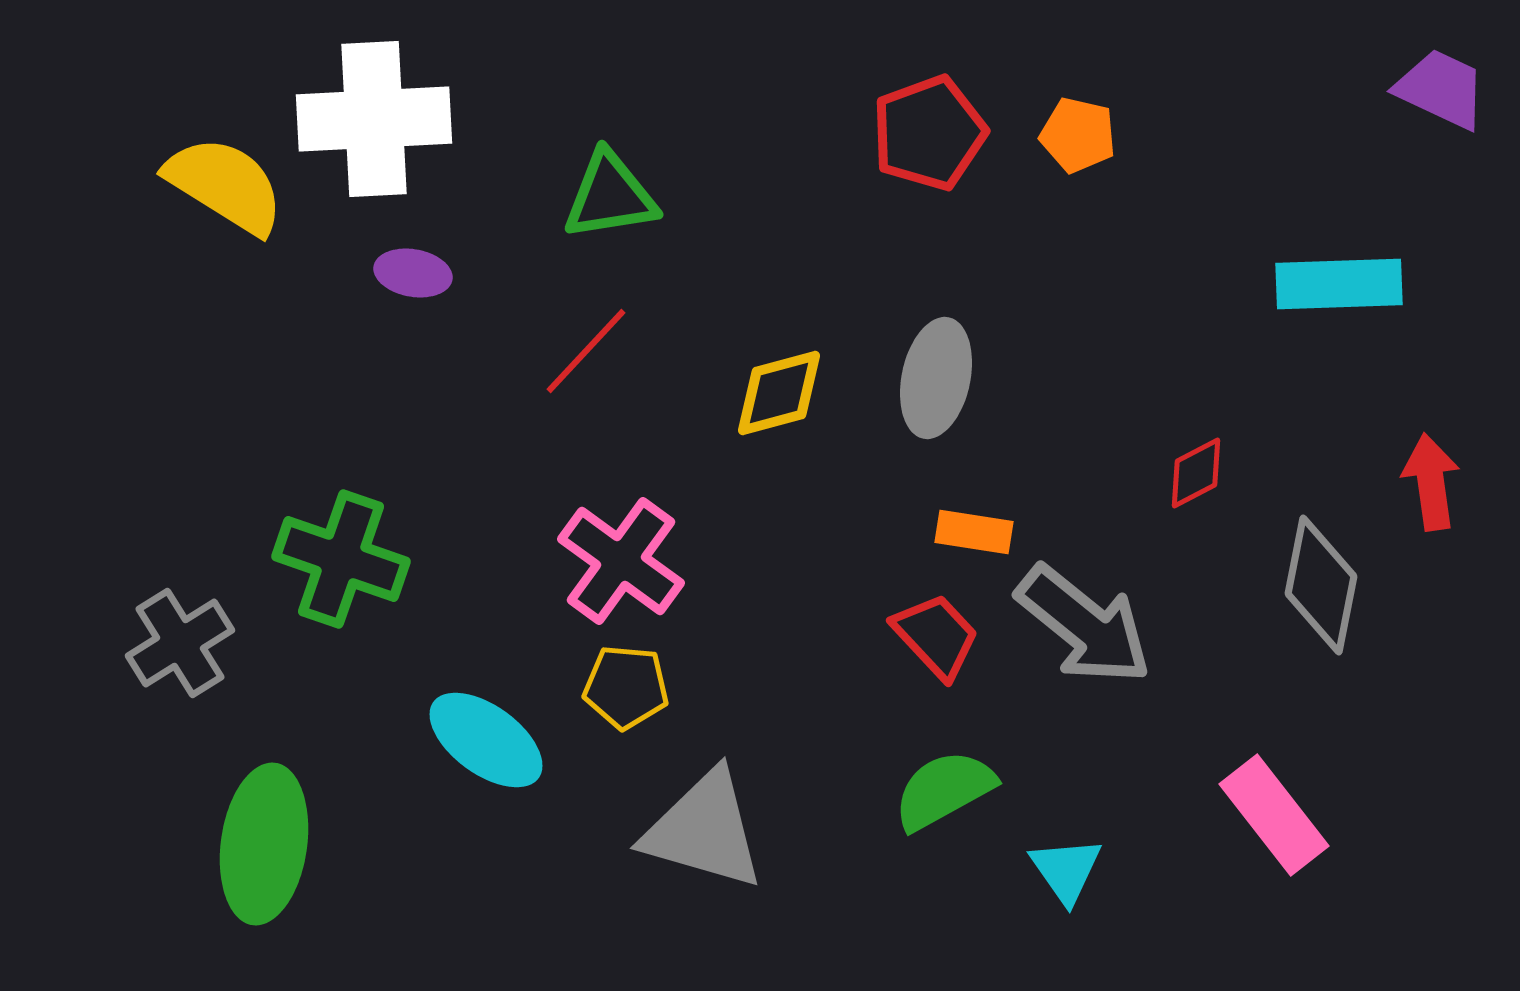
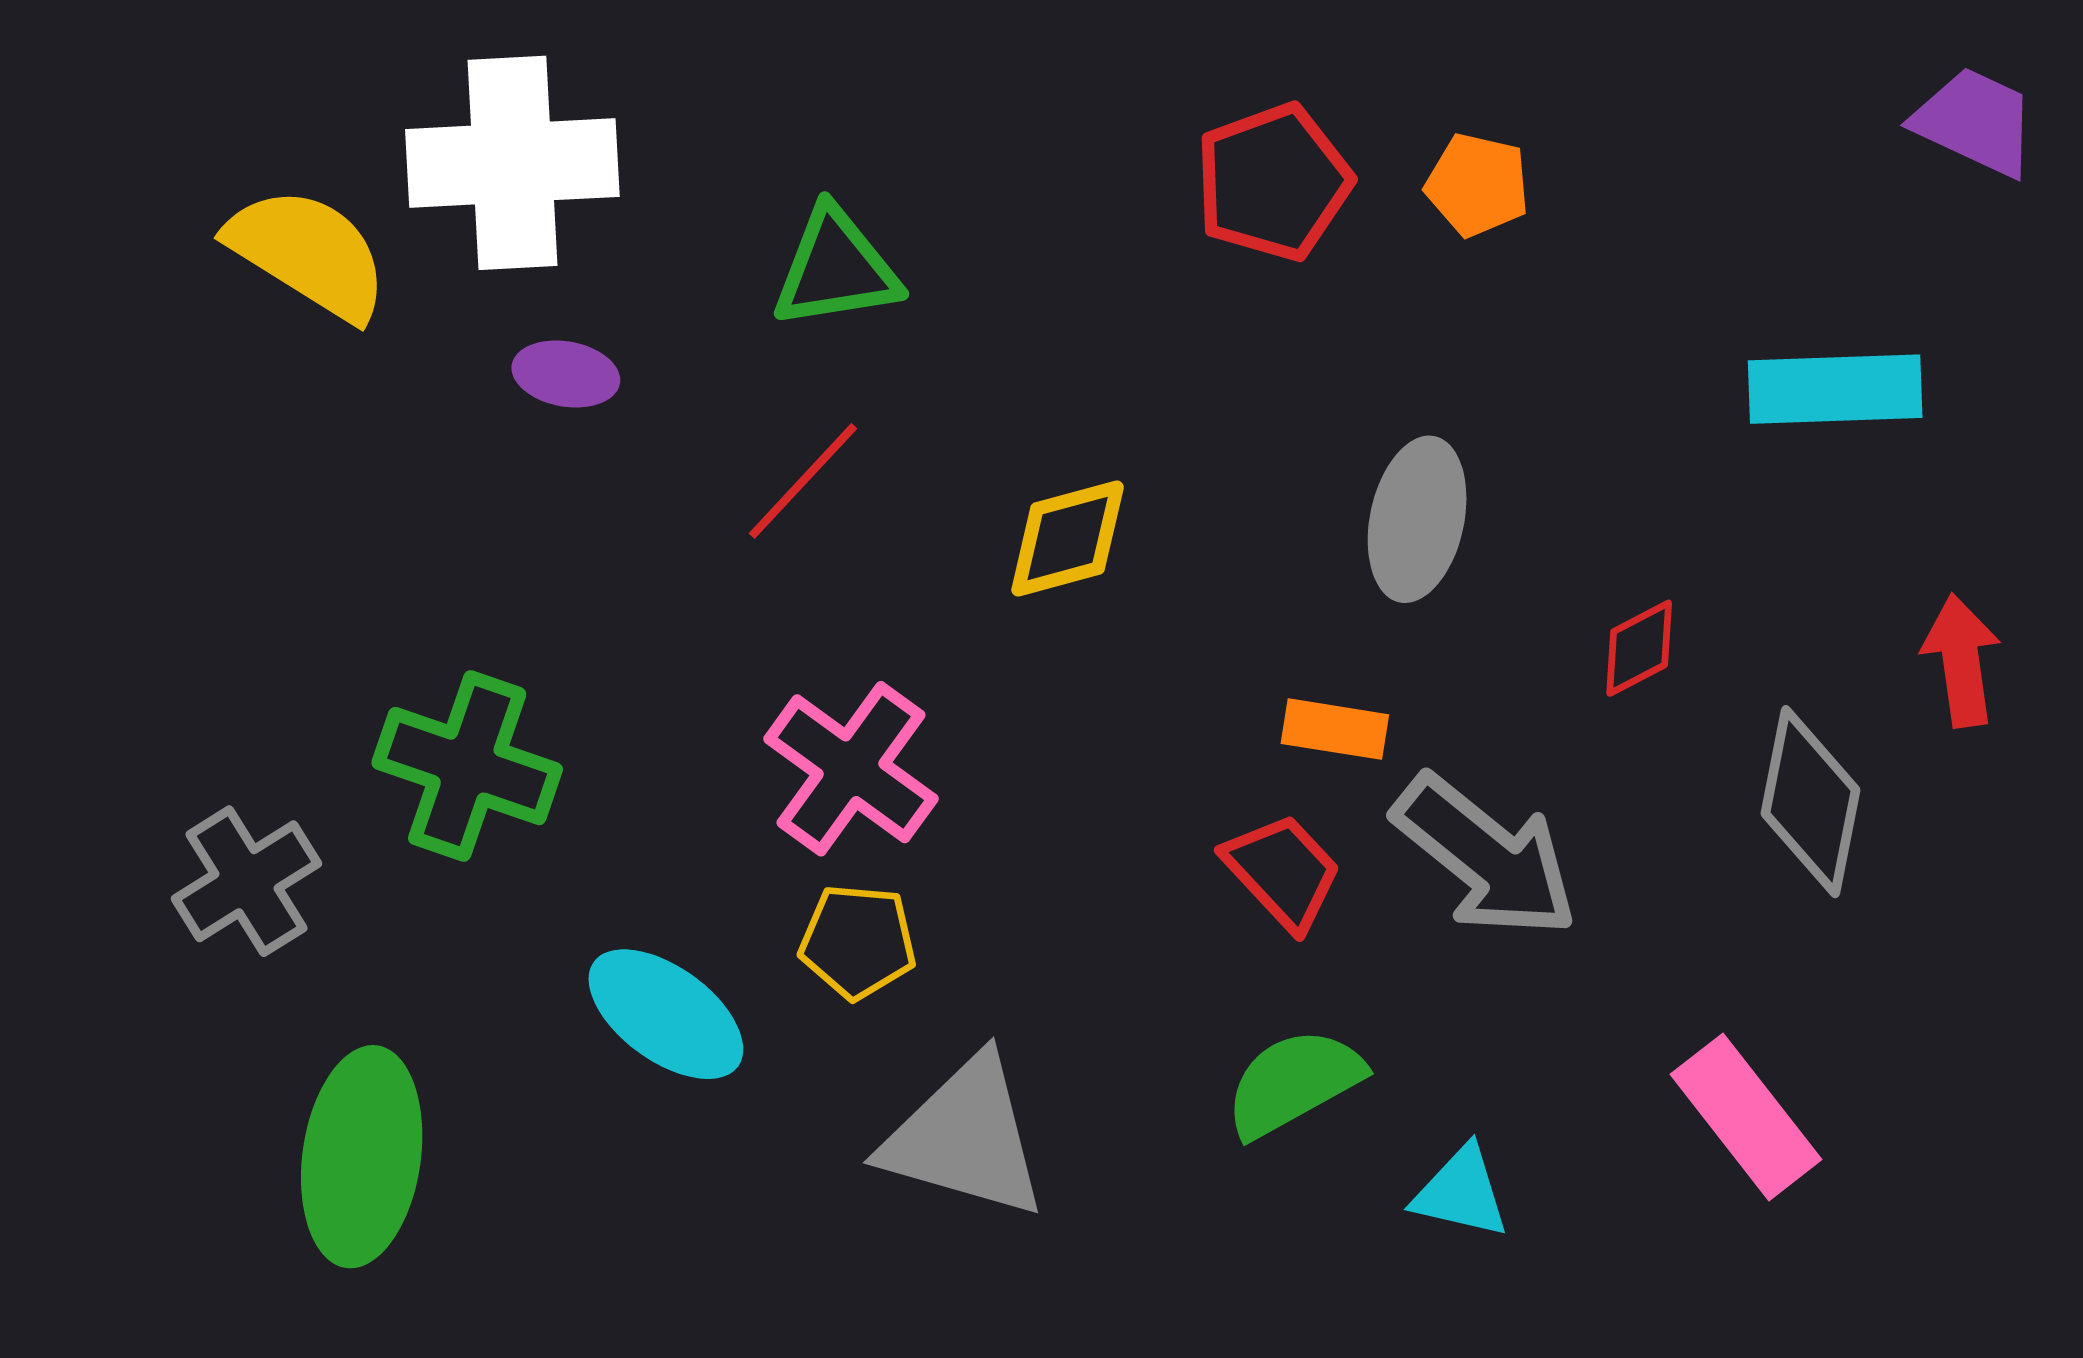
gray ellipse: (936, 378) -> (1417, 519), moved
cyan triangle: (1066, 870) -> (1461, 1192), turned -42

